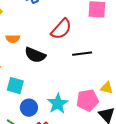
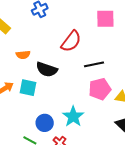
cyan square: (15, 86) -> (28, 88), moved
pink pentagon: (88, 100) -> (100, 89), moved

